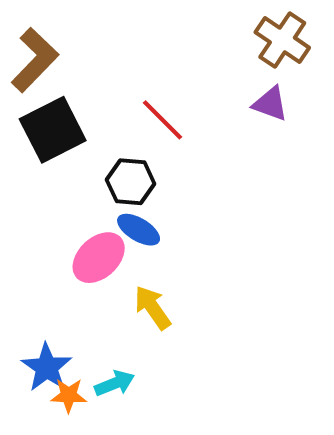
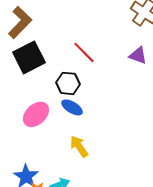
purple triangle: (270, 104) -> (138, 55), moved
pink ellipse: (99, 258) -> (36, 114), moved

